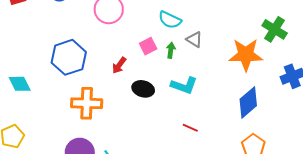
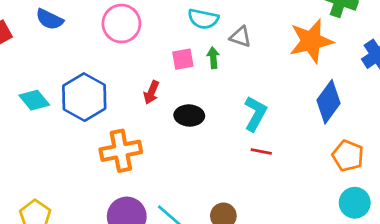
pink square: (148, 46) -> (183, 59), turned 30
cyan diamond: (20, 84) -> (34, 100), moved
cyan L-shape: (184, 85) -> (255, 114), moved, turned -68

